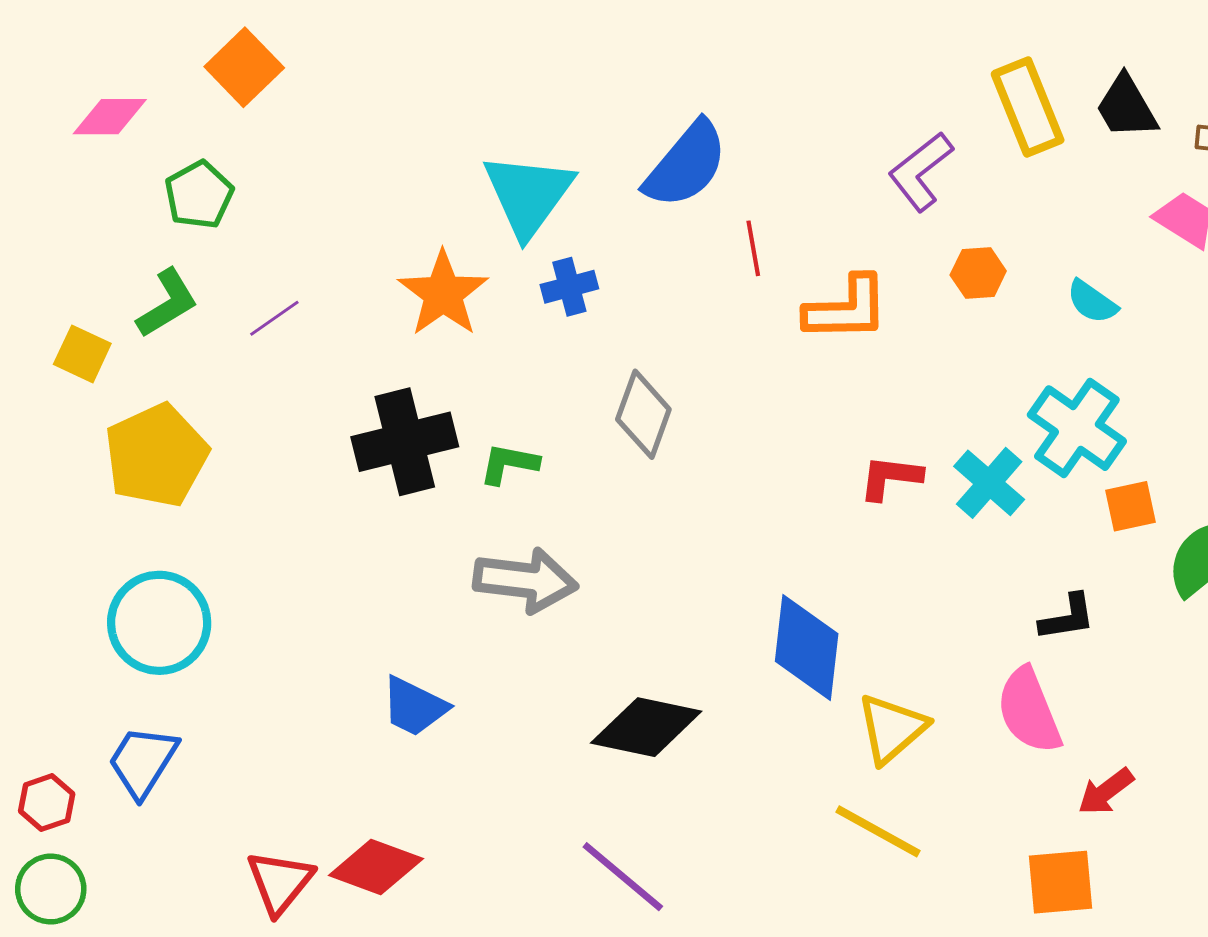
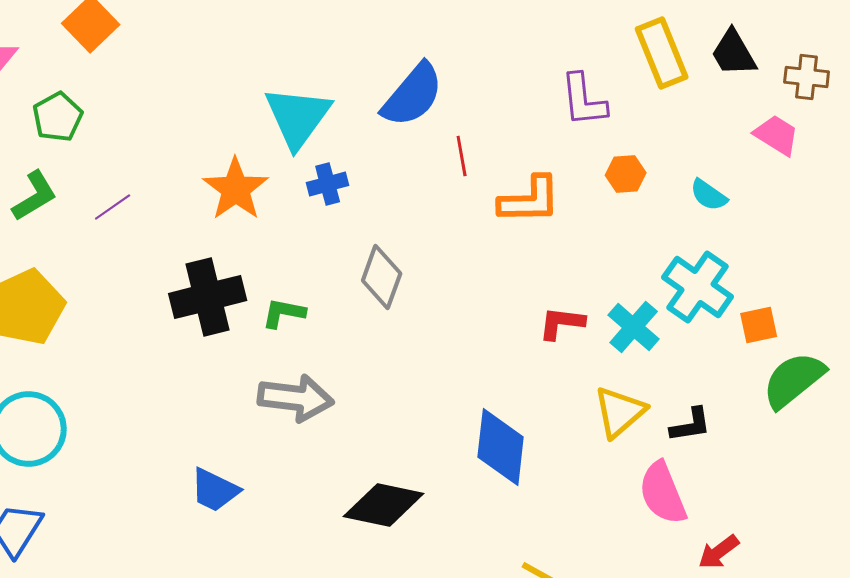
purple L-shape: (921, 171) -> (584, 100), turned -58
orange square: (1130, 506) -> (759, 325), moved
yellow triangle: (892, 728) -> (620, 412), moved

